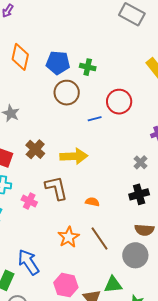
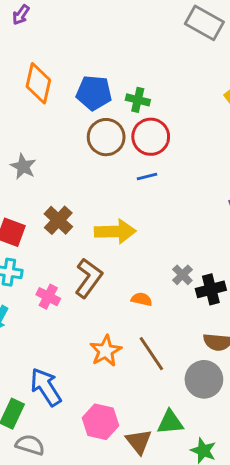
red circle: (119, 102) -> (151, 137), moved
gray cross: (140, 162) -> (182, 275), moved
brown L-shape: (56, 188) -> (89, 278), turned 48

